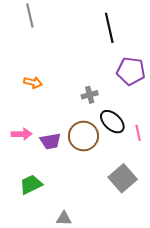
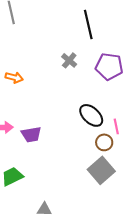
gray cross: (90, 95) -> (69, 60), moved, turned -35
brown circle: (83, 136) -> (104, 142), moved, size x0.6

